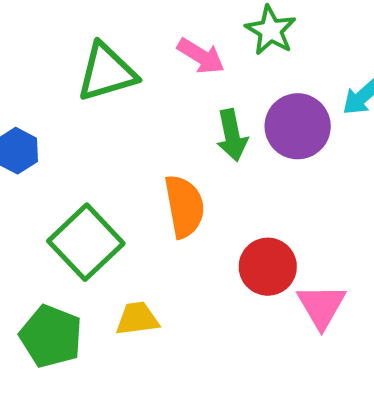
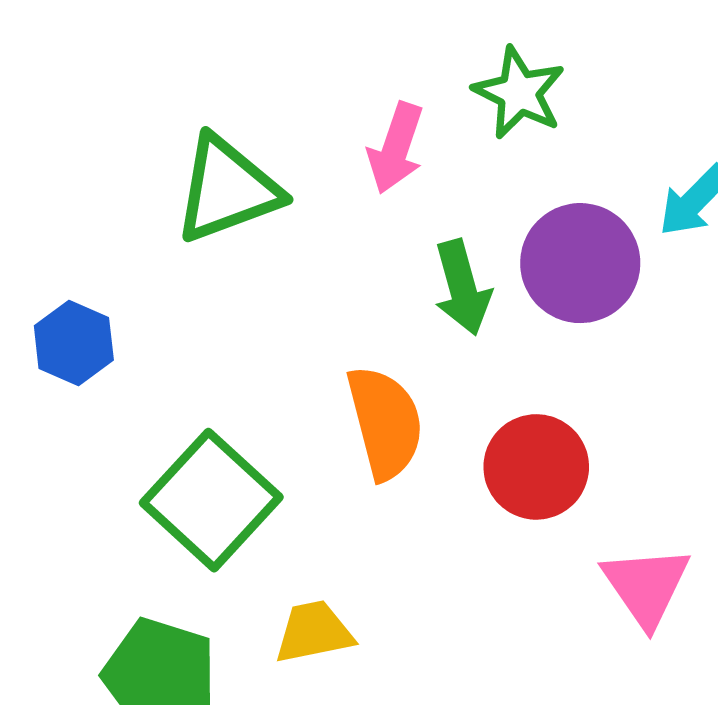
pink arrow: (201, 56) -> (396, 148), turned 81
red circle: (268, 267) -> (536, 467), moved

